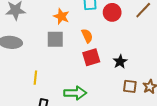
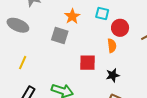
orange semicircle: (87, 36) -> (112, 46), moved
yellow line: (35, 78) -> (23, 63), moved

